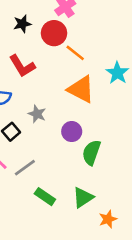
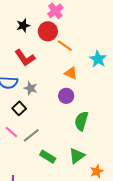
orange triangle: (81, 89) -> (71, 73), size x0.6
gray star: (37, 114) -> (31, 88), moved
purple circle: (72, 132) -> (66, 96), moved

